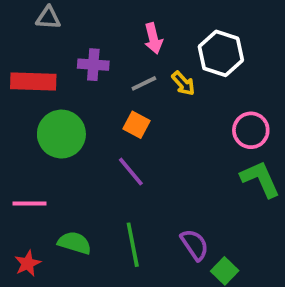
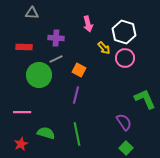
red rectangle: (33, 82) -> (24, 47), size x0.7
gray line: (144, 83) -> (56, 59), moved
pink circle: (251, 130) -> (125, 58), moved
purple line: (131, 172) -> (76, 95), turned 54
purple semicircle: (195, 245) -> (124, 122), moved

